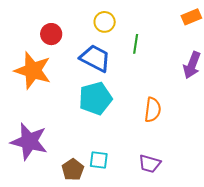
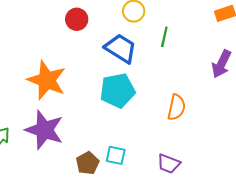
orange star: (33, 70) -> (47, 80), moved

